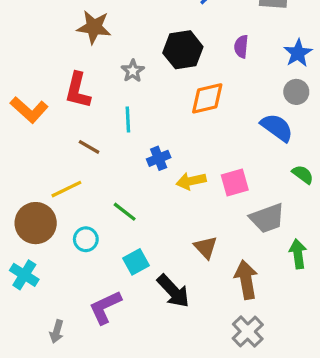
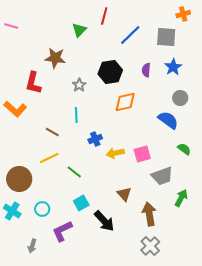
blue star: (298, 53) -> (173, 67), moved
red L-shape: (78, 90) -> (33, 83), moved
yellow line: (66, 189) -> (49, 158), moved
cyan circle: (86, 239) -> (42, 209), moved
green arrow: (298, 254) -> (181, 198), turned 36

